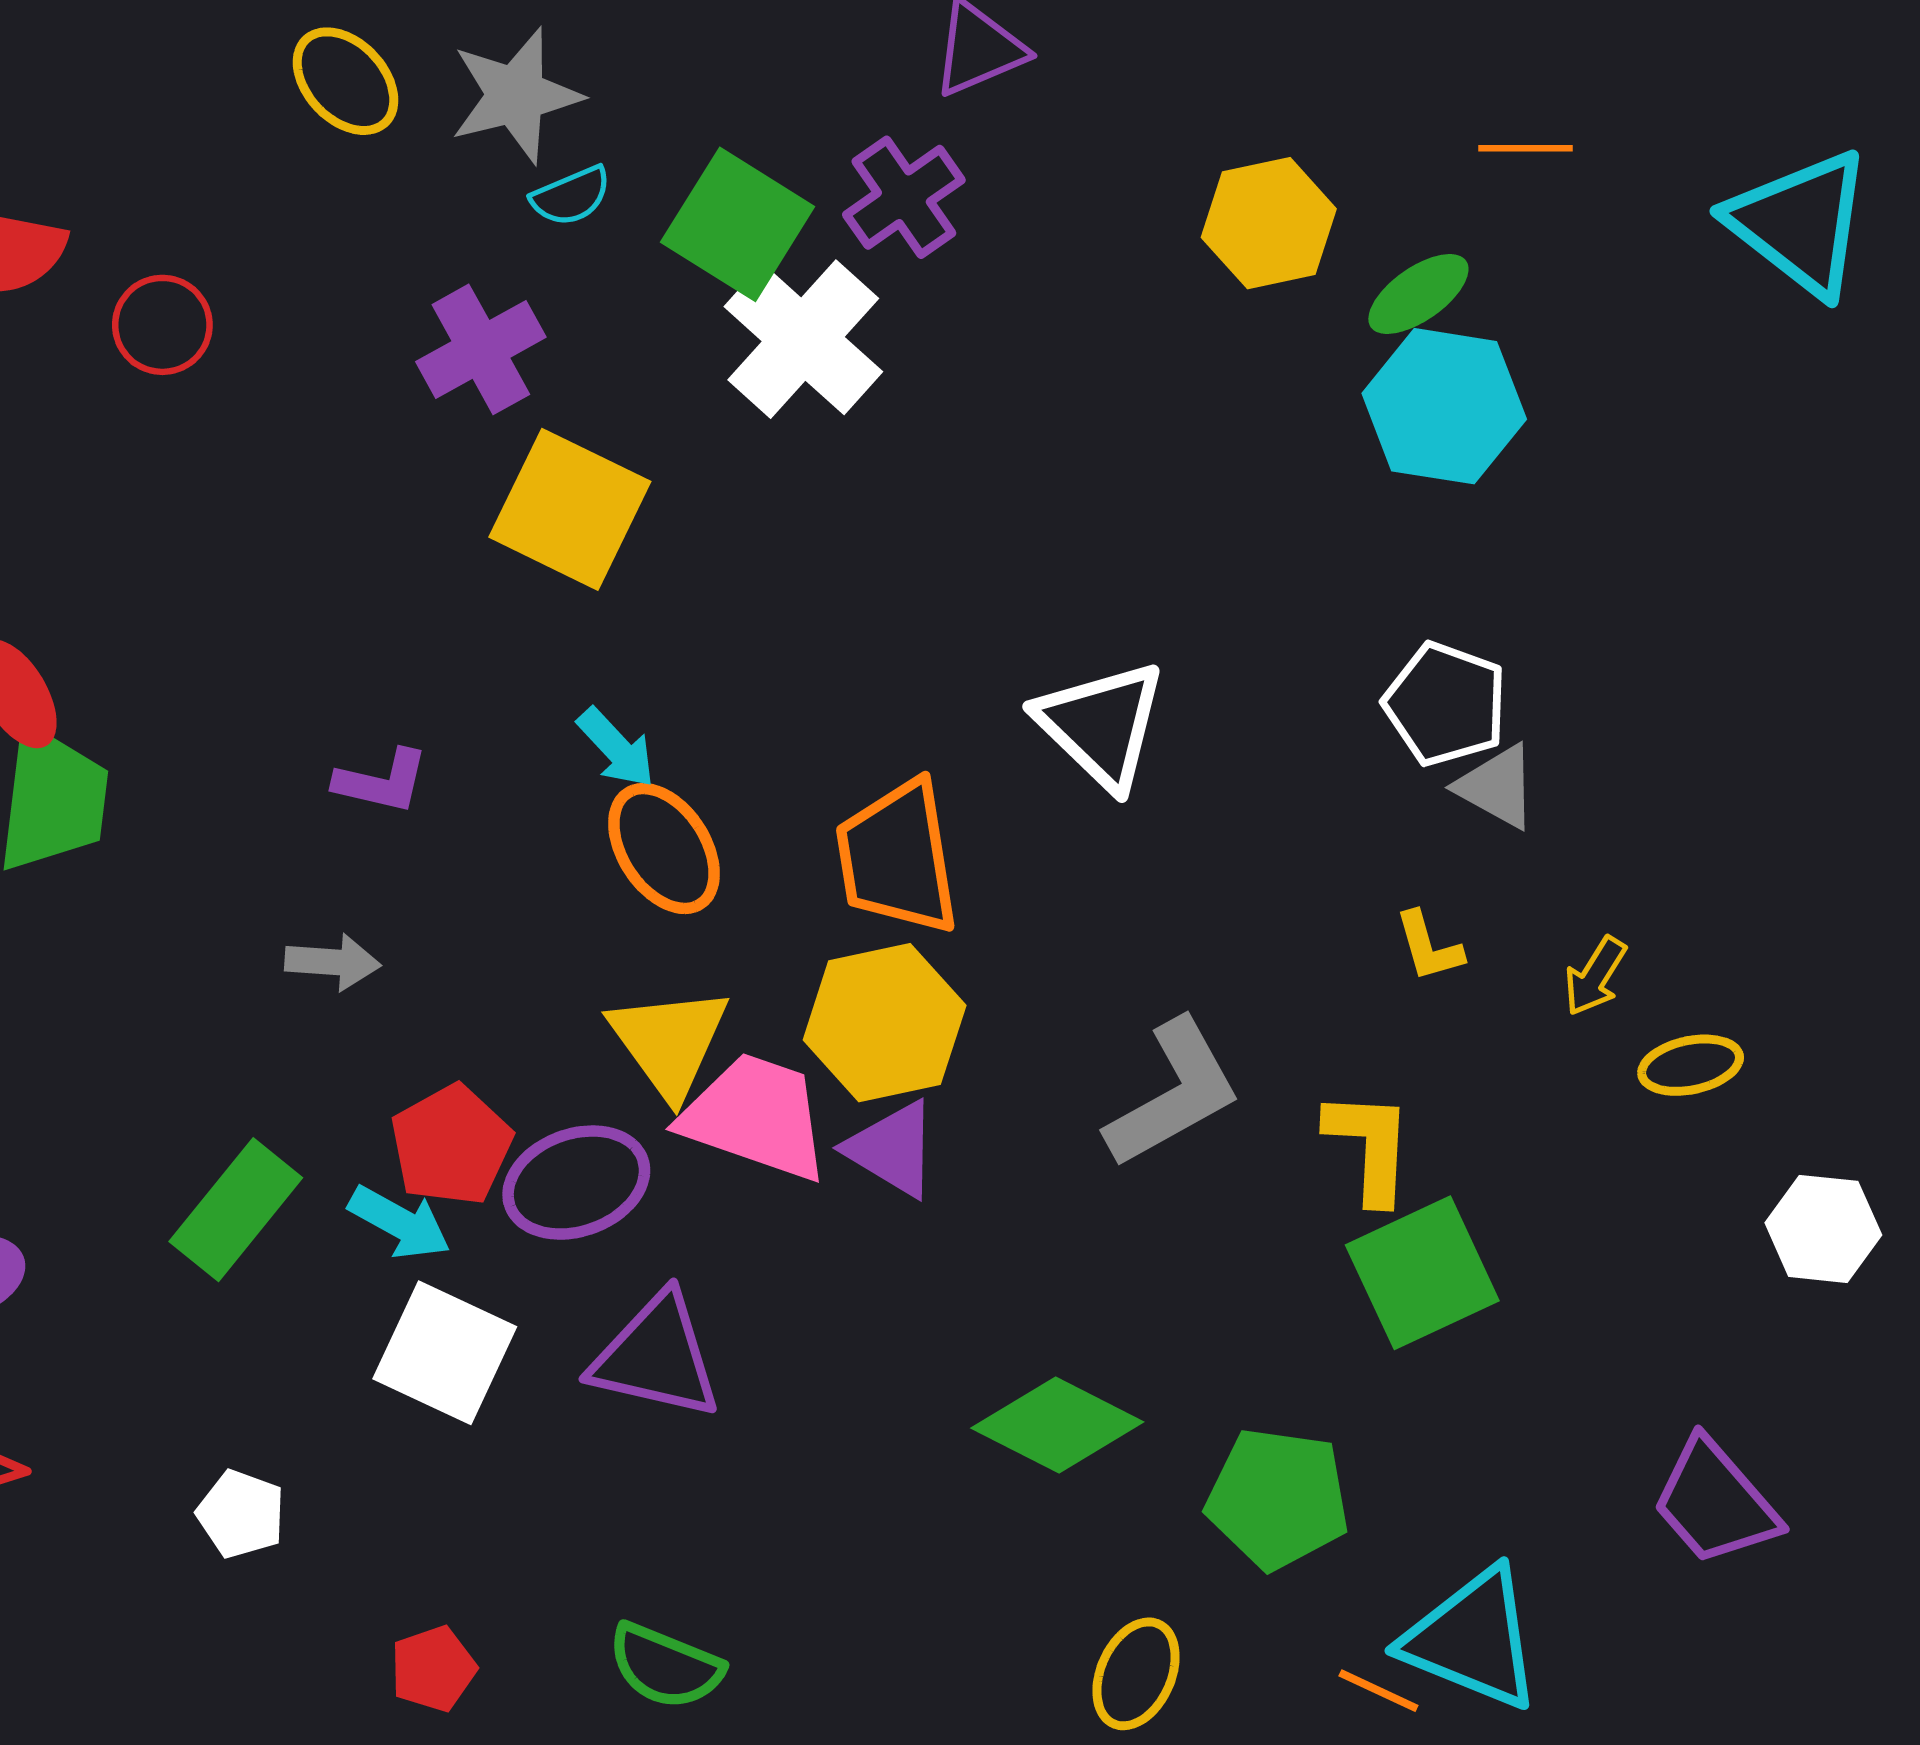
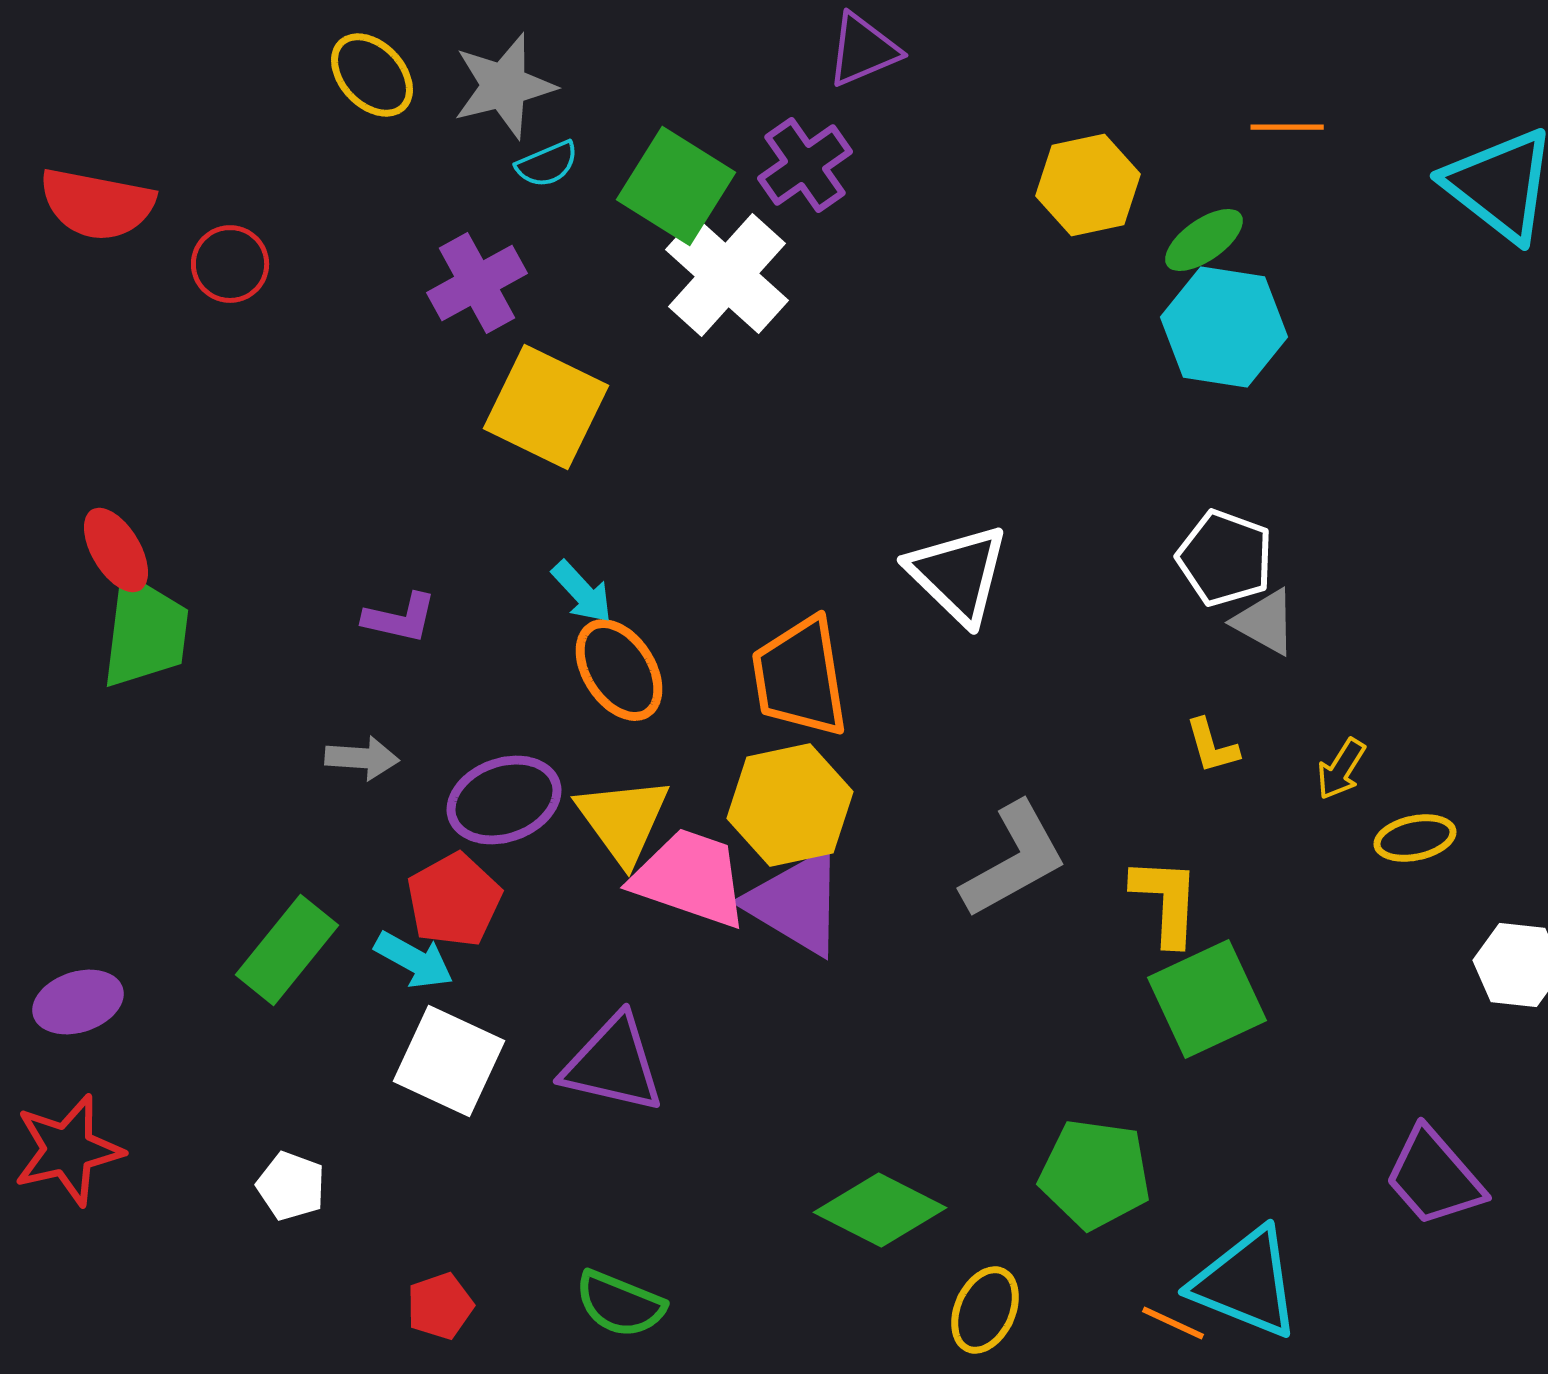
purple triangle: (892, 1149) -> (796, 903), size x1.4
purple ellipse: (576, 1183) -> (504, 800), moved
green diamond: (1057, 1425) -> (880, 1210), moved

